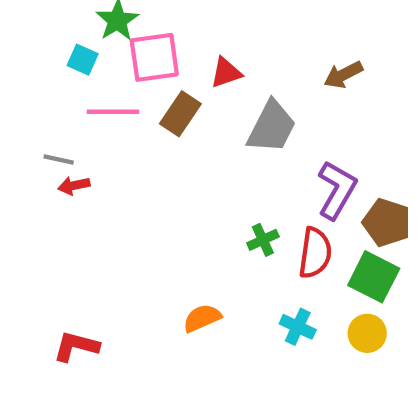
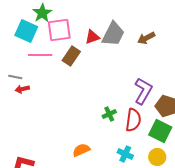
cyan square: (83, 60) -> (26, 31), size x1.6
gray trapezoid: (272, 127) -> (113, 34), moved

